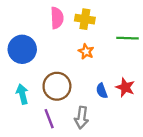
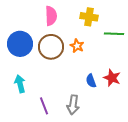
yellow cross: (85, 19) -> (89, 17), moved
brown circle: (57, 86) -> (51, 47), moved

